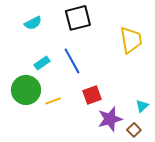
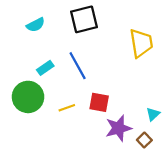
red square: (92, 95) -> (99, 102), turned 30
yellow line: (53, 101) -> (67, 108), moved

